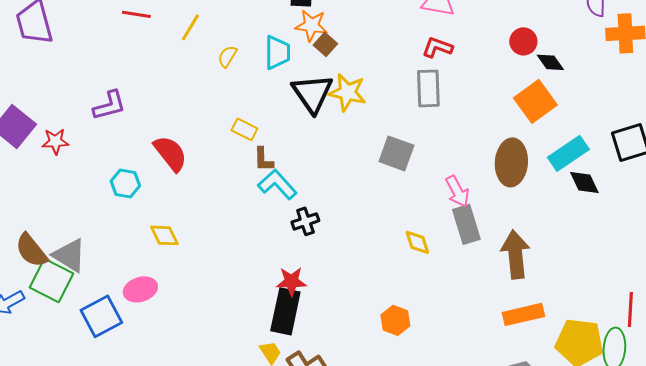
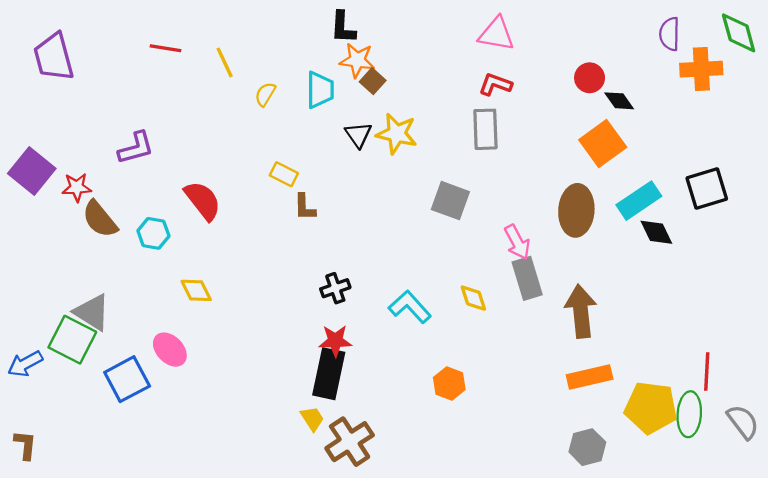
yellow line: (190, 27) -> (225, 62), turned -56
black triangle: (312, 93) -> (358, 135), size x0.6
cyan L-shape: (277, 184) -> (410, 307), moved
black cross: (305, 221) -> (335, 288), moved
brown semicircle: (31, 250) -> (100, 219), moved
pink ellipse: (140, 289) -> (170, 350), turned 64

